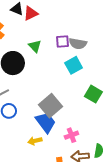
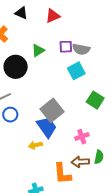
red triangle: (31, 13) -> (53, 16), moved
green triangle: (35, 46) -> (38, 50), turned 40
pink cross: (71, 135) -> (82, 137), moved

